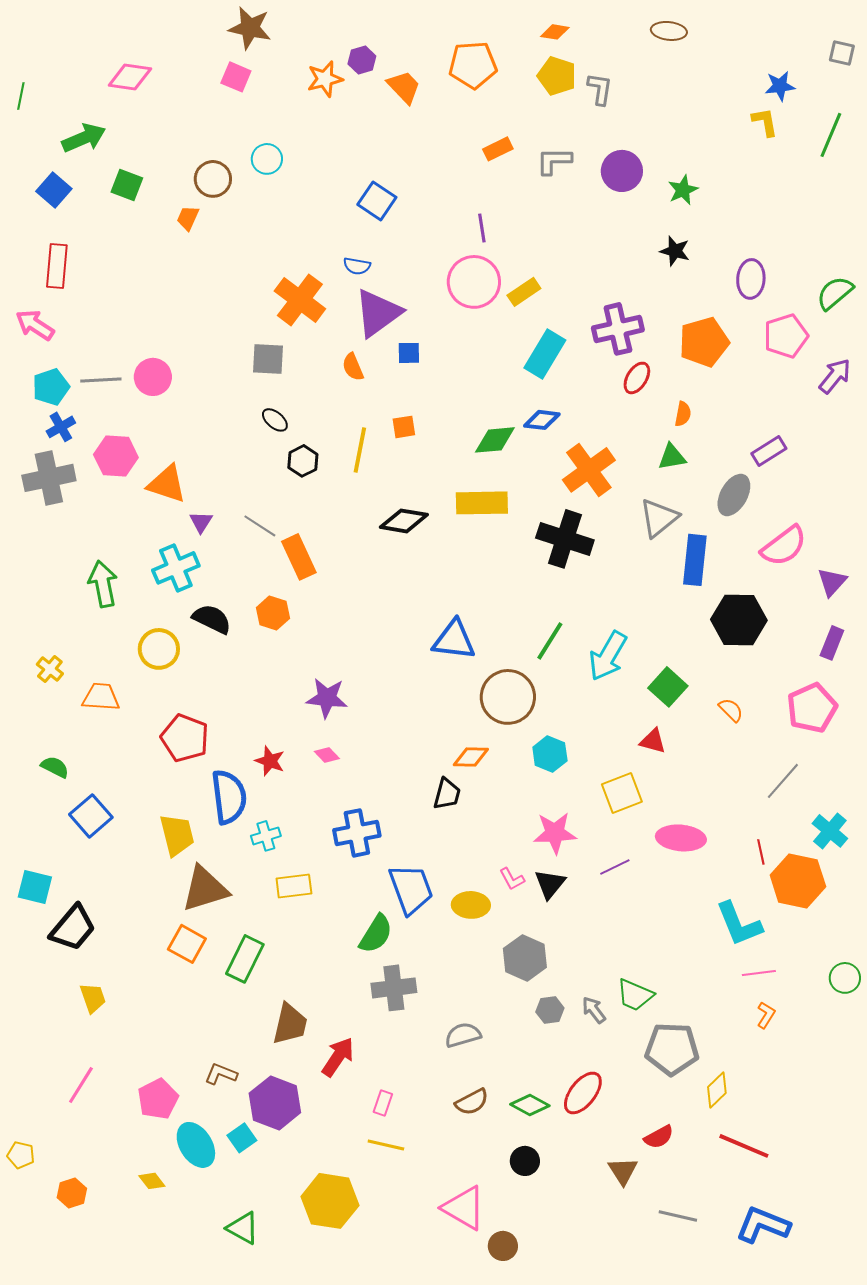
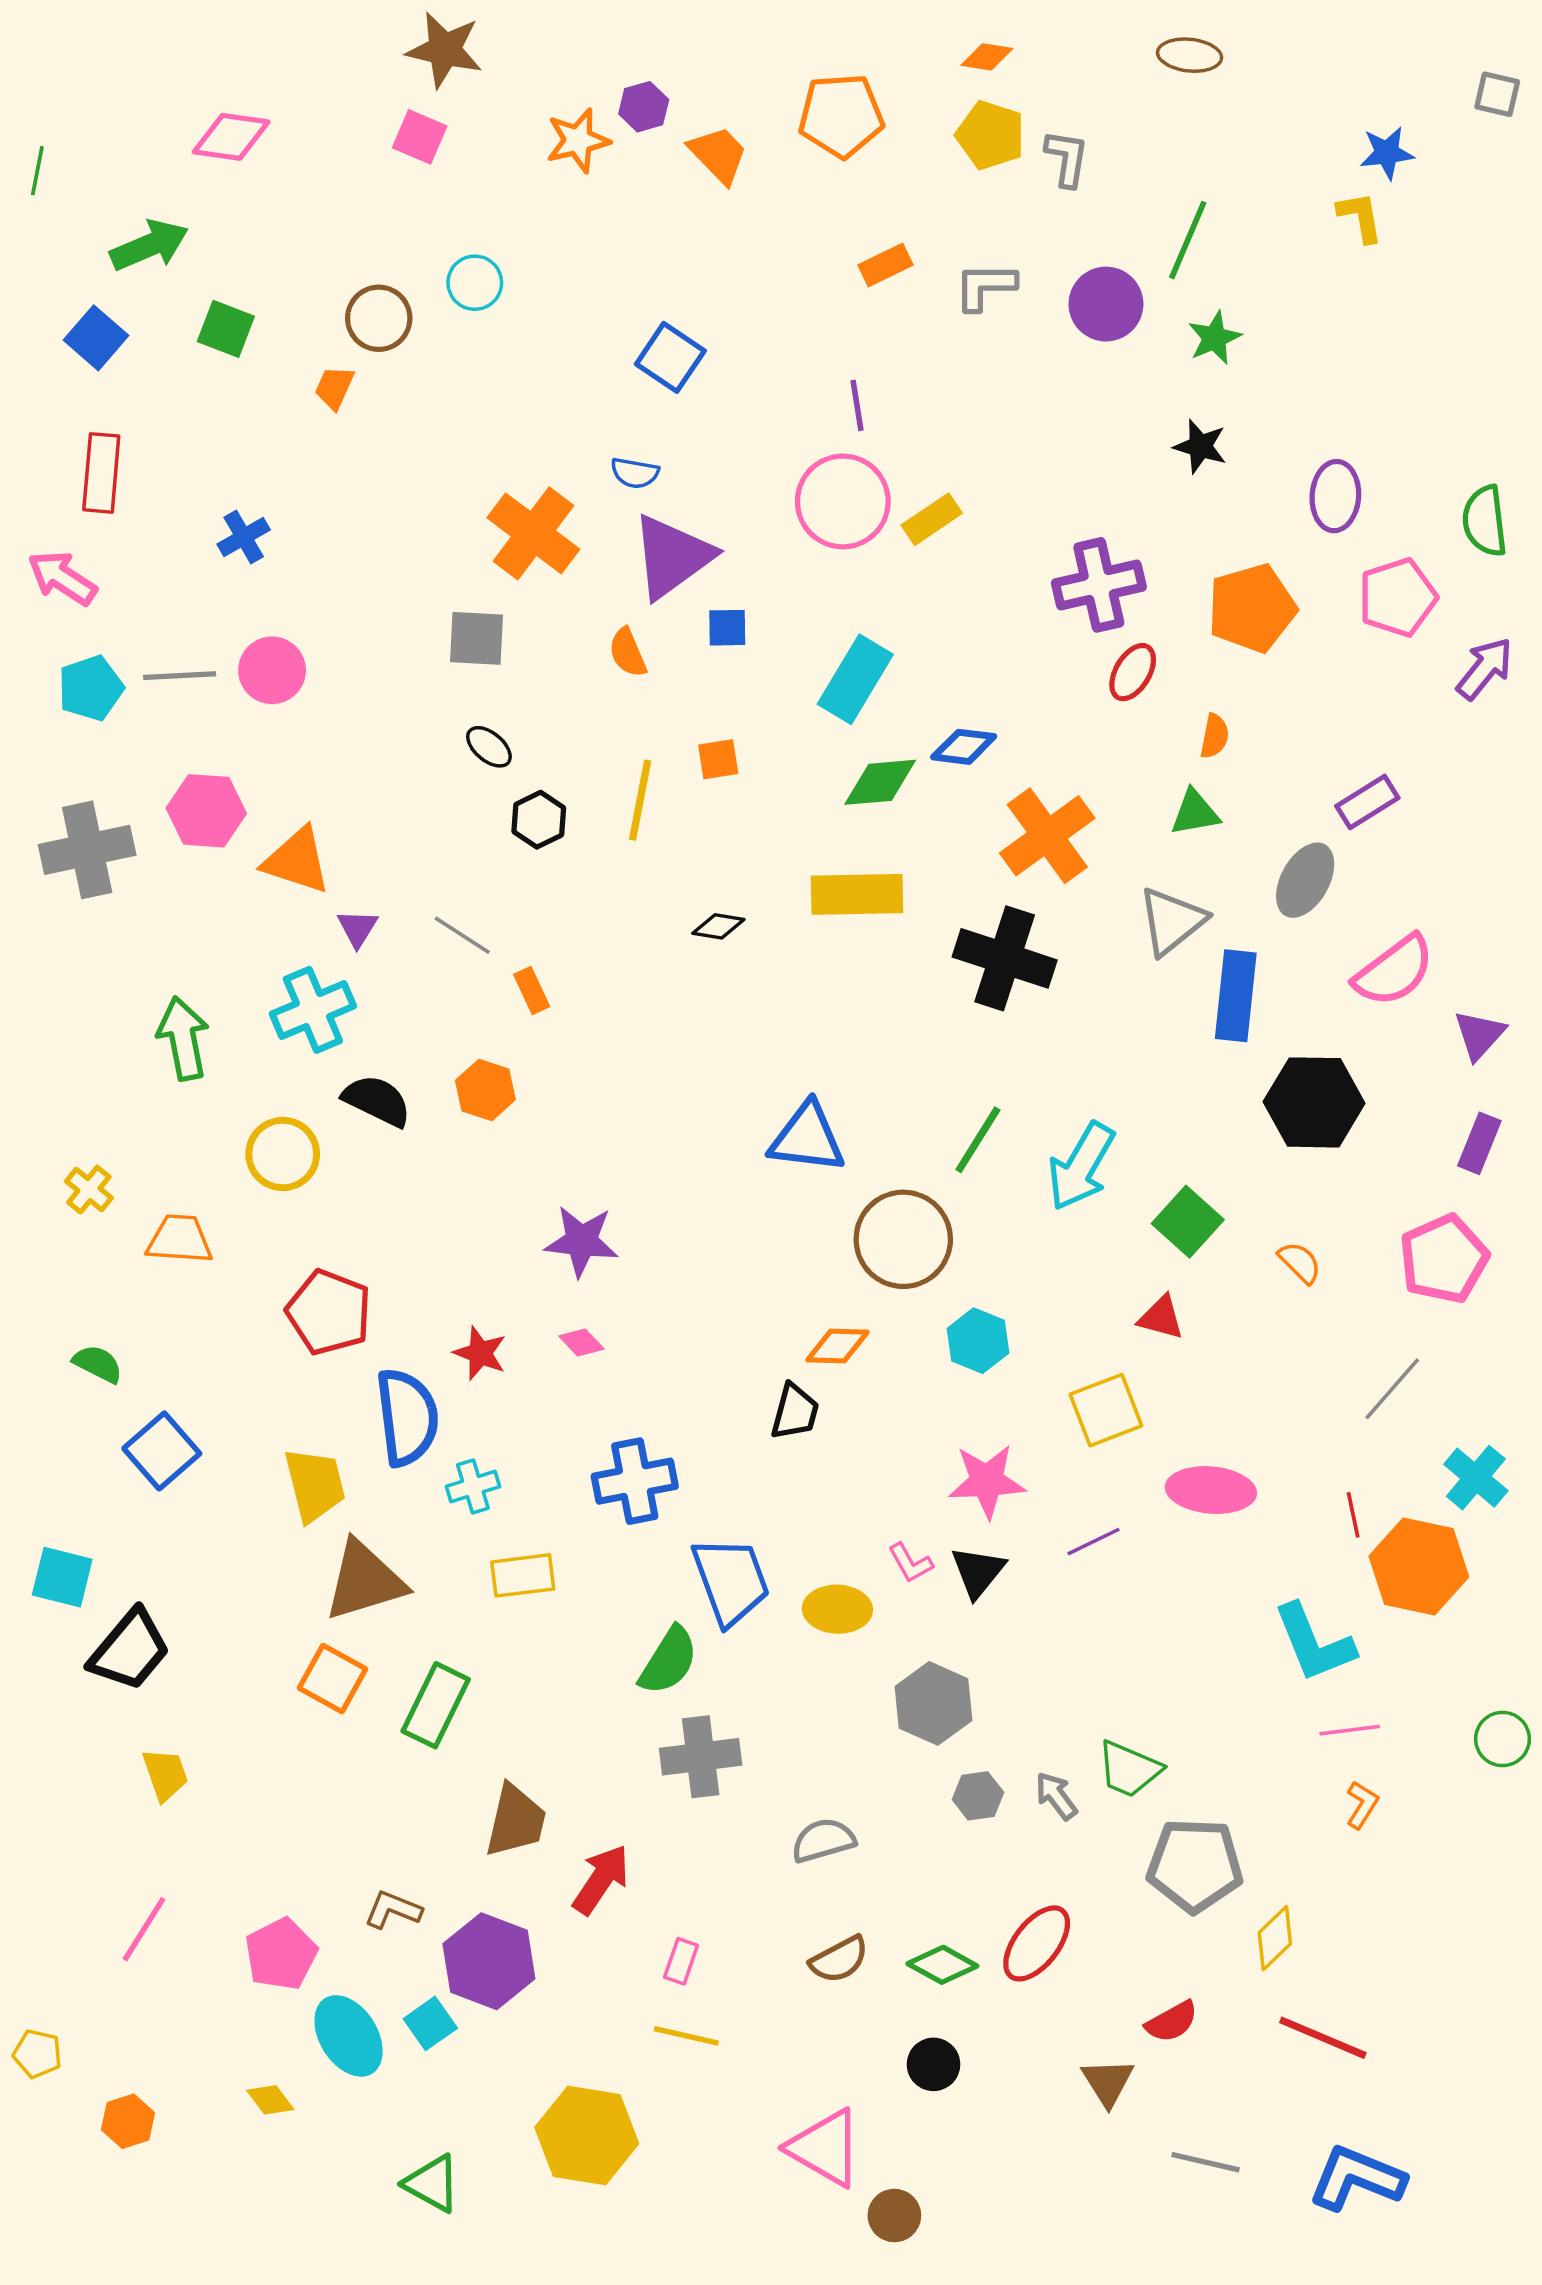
green line: (831, 135) -> (1188, 240), moved
green semicircle: (835, 293) -> (1485, 521), turned -57
cyan rectangle: (545, 354) -> (855, 679), moved
blue cross: (61, 427) -> (244, 537), moved
black diamond: (404, 521) -> (718, 926), size x0.6
orange rectangle: (299, 557) -> (532, 990), size x0.6

